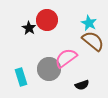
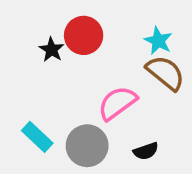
gray circle: (49, 69) -> (87, 146), moved
cyan rectangle: (21, 77) -> (37, 137), turned -30

